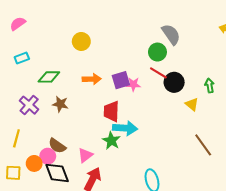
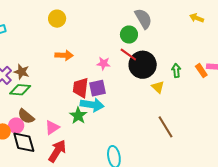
green diamond: (49, 77) -> (20, 90), moved
purple square: (121, 80) -> (97, 88), moved
black circle: (174, 82) -> (143, 65), size x1.4
brown star: (60, 104) -> (22, 72), moved

